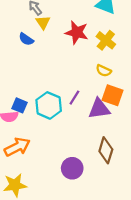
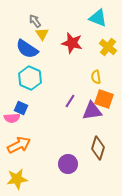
blue semicircle: (26, 39) -> (27, 49), size x1.6
yellow cross: (106, 40) -> (108, 47), moved
yellow semicircle: (104, 71) -> (96, 77), turned 56
cyan hexagon: (49, 105) -> (30, 78), moved

